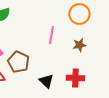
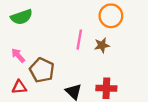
brown star: (79, 45) -> (102, 45), moved

